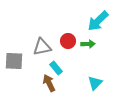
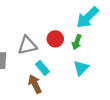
green arrow: (88, 44) -> (77, 42), turned 112
cyan triangle: (95, 83) -> (81, 68), moved

